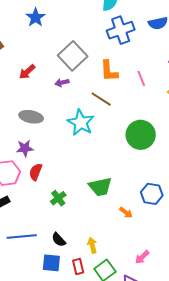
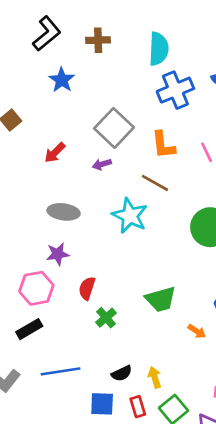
red semicircle: (36, 172) -> (87, 288), moved
black semicircle: (59, 240) -> (122, 373), moved, turned -70

